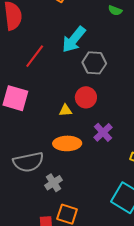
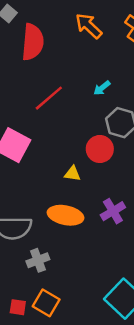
cyan arrow: (74, 40) -> (102, 88), size x0.5
red circle: (86, 97) -> (100, 149), moved

